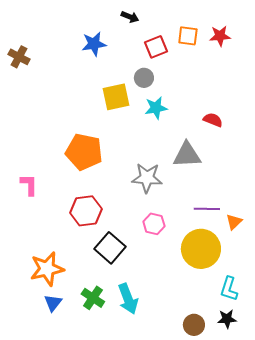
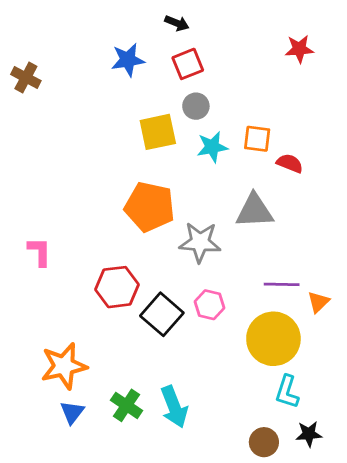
orange square: (188, 36) -> (257, 139), moved
red square: (156, 47) -> (188, 64), moved
orange pentagon: (84, 152) -> (150, 207), moved
black square: (110, 248) -> (162, 314), moved
cyan L-shape: (229, 289) -> (287, 392), moved

